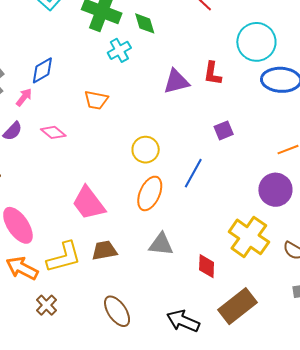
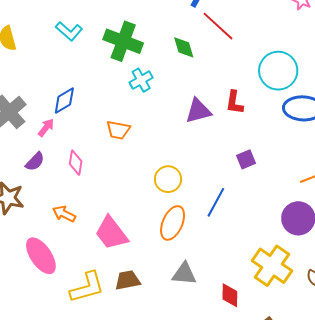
green diamond: (145, 23) -> (184, 47), moved
pink diamond: (53, 132) -> (76, 163), turned 60
orange arrow: (22, 268) -> (64, 214), moved, size x0.7

